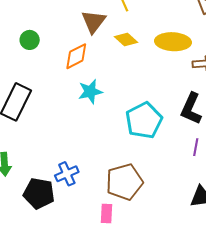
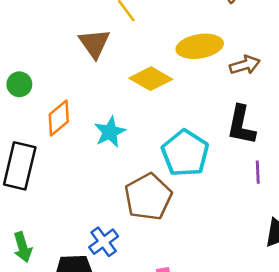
yellow diamond: (126, 40) -> (151, 79), moved, size x1.4
orange diamond: (76, 56) -> (59, 118), moved
brown pentagon: (124, 182) -> (148, 197), moved

